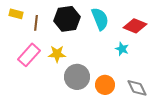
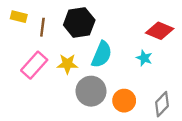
cyan semicircle: (100, 19) -> (102, 54), moved, turned 45
gray diamond: (137, 88) -> (162, 104), turned 70

